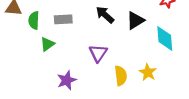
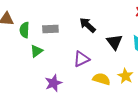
black triangle: (135, 20) -> (114, 42), moved, turned -36
purple triangle: (98, 53) -> (81, 59), turned 30
yellow semicircle: (121, 76) -> (101, 79), turned -66

